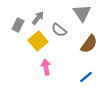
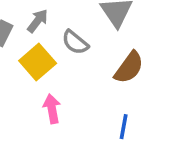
blue line: (86, 77) -> (124, 127), turned -40

